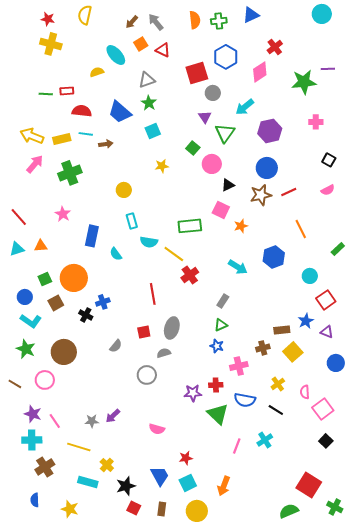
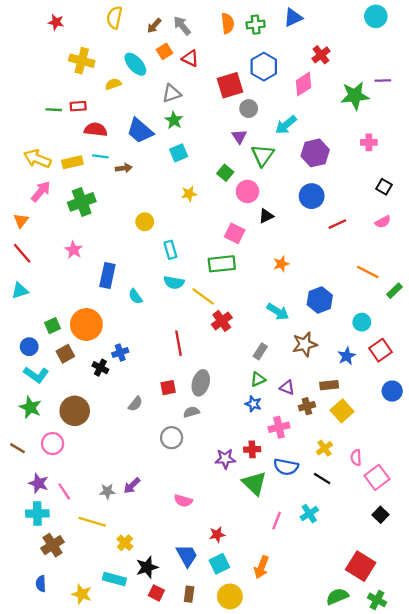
yellow semicircle: (85, 15) -> (114, 18), moved
yellow cross: (51, 44) -> (82, 61), moved
brown star: (261, 195) -> (305, 344), moved
pink square: (221, 210) -> (235, 233), moved
cyan rectangle: (132, 221) -> (170, 250), moved
orange line: (301, 229) -> (368, 272), moved, turned -36
orange triangle: (41, 246) -> (21, 221), moved, turned -48
blue star: (306, 321) -> (347, 356), moved
purple triangle: (327, 332) -> (287, 388), moved
blue circle: (336, 363) -> (392, 391), moved
cyan rectangle: (88, 482) -> (114, 579), moved
green cross: (335, 507) -> (377, 600), moved

